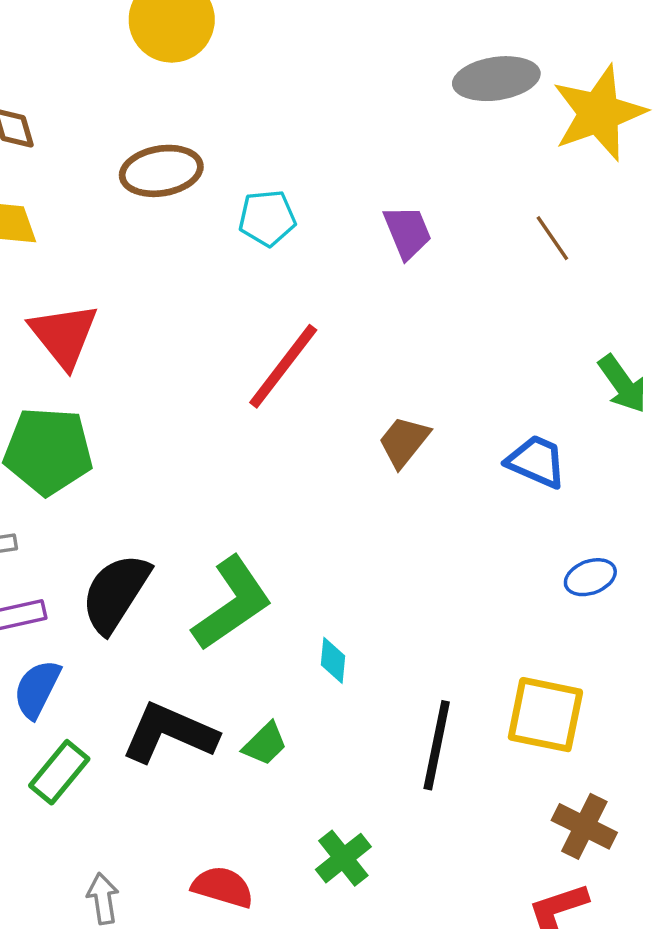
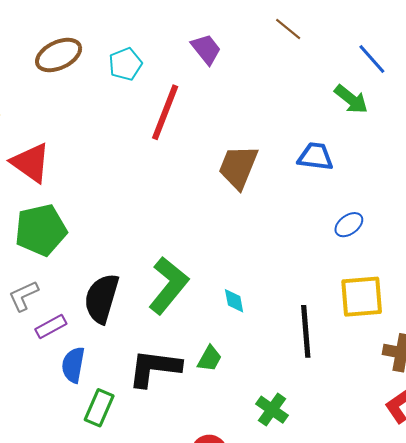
red line: (283, 366) -> (165, 112), moved
brown trapezoid: (404, 442) -> (238, 167), size x1.4
blue ellipse: (590, 577) -> (349, 225), moved

